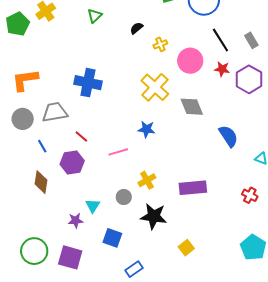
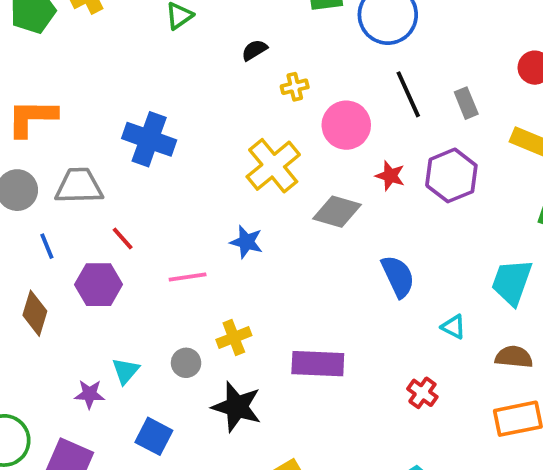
red star: (222, 69) -> (390, 176), moved
gray diamond: (192, 107) -> (337, 212), turned -60

